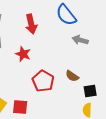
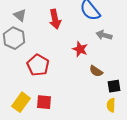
red star: (23, 54) -> (80, 49), moved
red pentagon: (43, 81) -> (38, 65), moved

